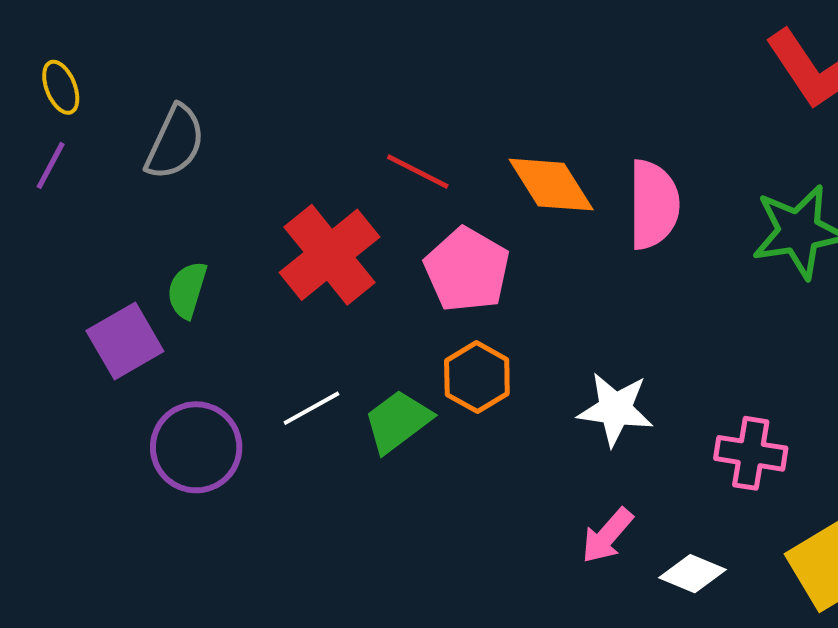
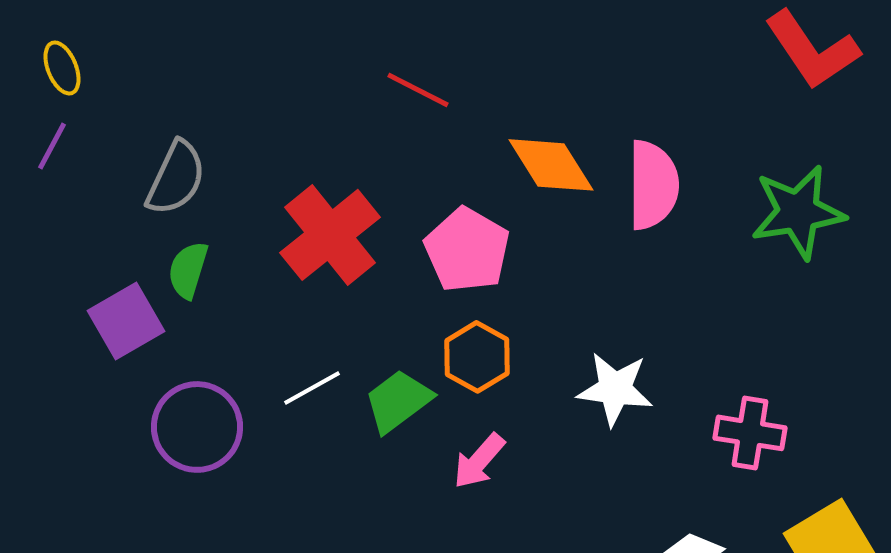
gray semicircle: (175, 142) -> (176, 178), moved
red line: (418, 171) -> (418, 90), moved
pink arrow: (607, 536) -> (479, 461), moved

